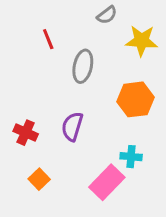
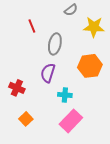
purple semicircle: (72, 126) -> (48, 73), moved
cyan cross: (131, 157) -> (65, 95), moved

